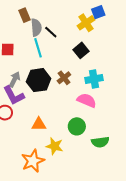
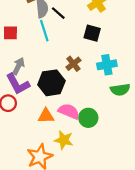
black square: (81, 50) -> (92, 33), turned -35
black hexagon: (39, 80) -> (51, 83), moved
pink semicircle: (87, 100) -> (69, 111), moved
green semicircle: (100, 142) -> (120, 90), moved

